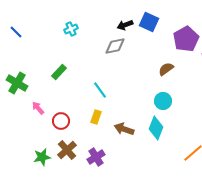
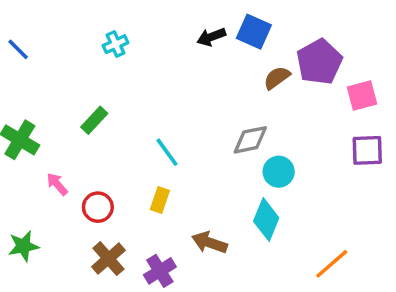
gray diamond: (115, 46) -> (250, 140), moved
brown semicircle: (166, 69) -> (277, 78), moved
brown arrow: (124, 129) -> (210, 243), moved
green star: (42, 157) -> (23, 246), moved

